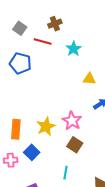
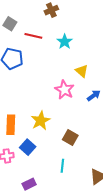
brown cross: (55, 24) -> (51, 10), moved
yellow triangle: (89, 79) -> (82, 71), turned 40
pink star: (72, 121) -> (64, 90), moved

